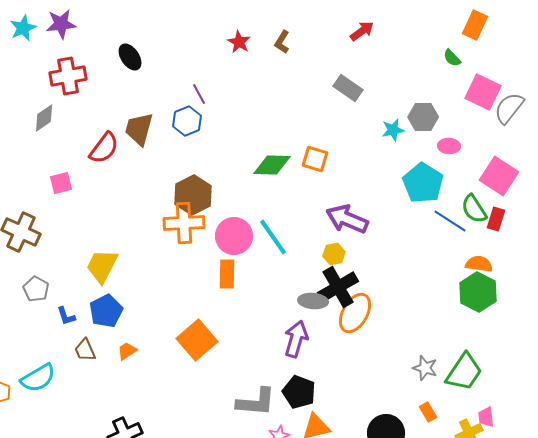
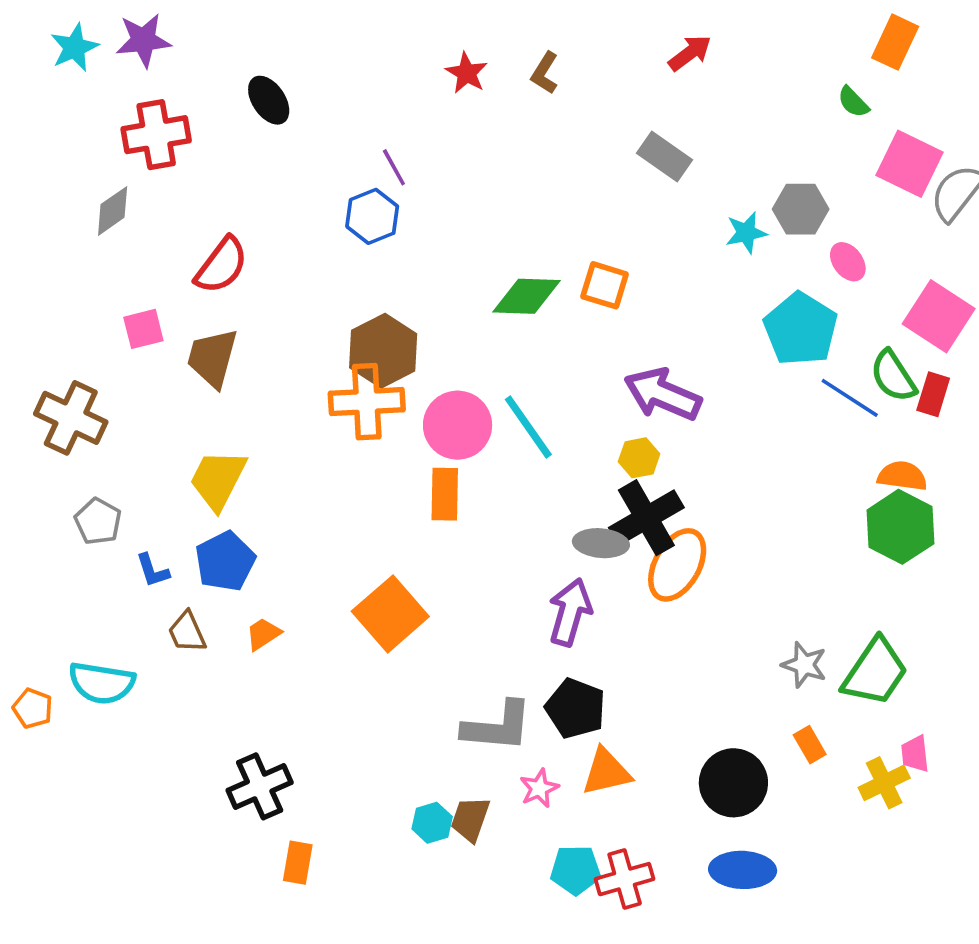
brown trapezoid: (139, 129) -> (212, 358), moved
pink ellipse: (449, 146) -> (848, 262), turned 50
cyan semicircle: (38, 378) -> (102, 683), turned 39

